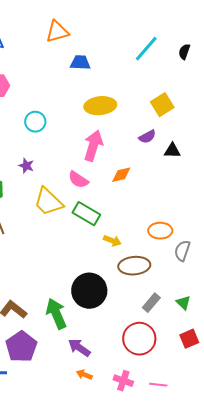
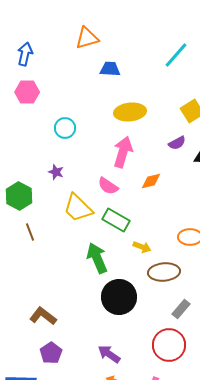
green arrow: (56, 314) -> (97, 258), moved
purple pentagon: (21, 347) -> (51, 353), size x0.7

